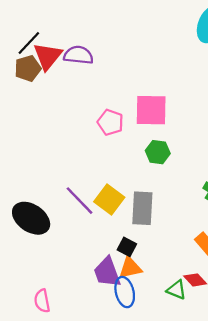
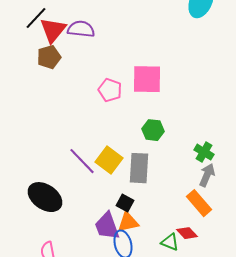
brown pentagon: (28, 68) -> (49, 57), moved
green hexagon: (158, 152) -> (153, 130), moved
black ellipse: (31, 218) -> (45, 197), moved

